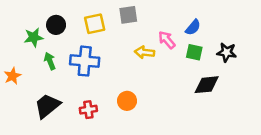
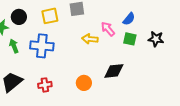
black diamond: (207, 85) -> (114, 71), moved
orange circle: (127, 101) -> (84, 83), moved

